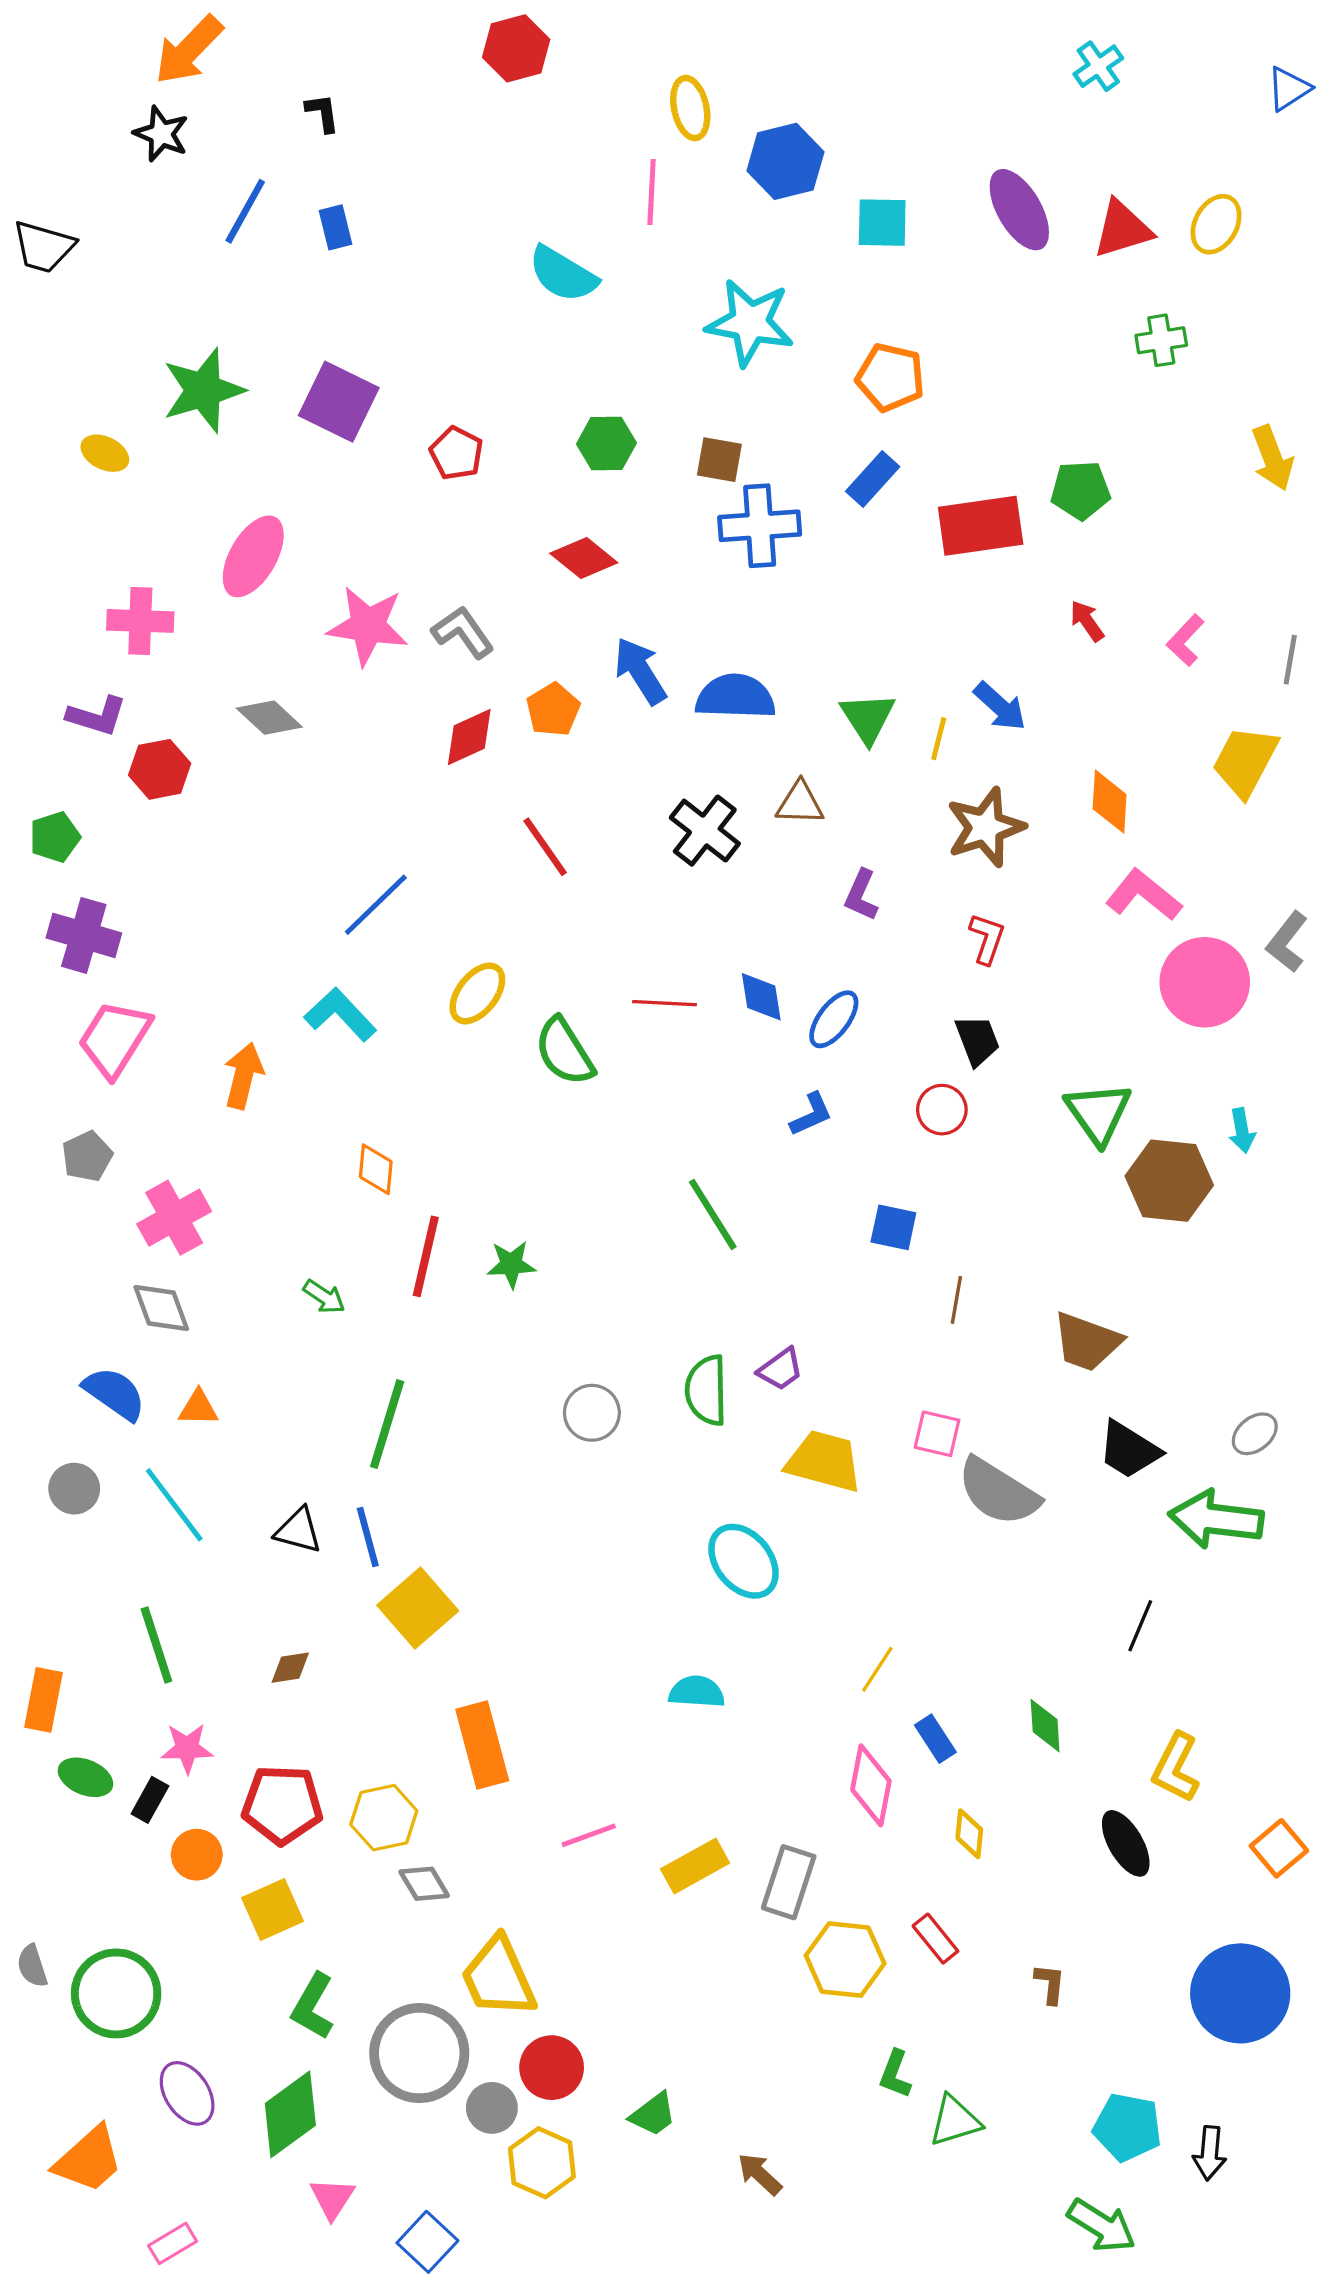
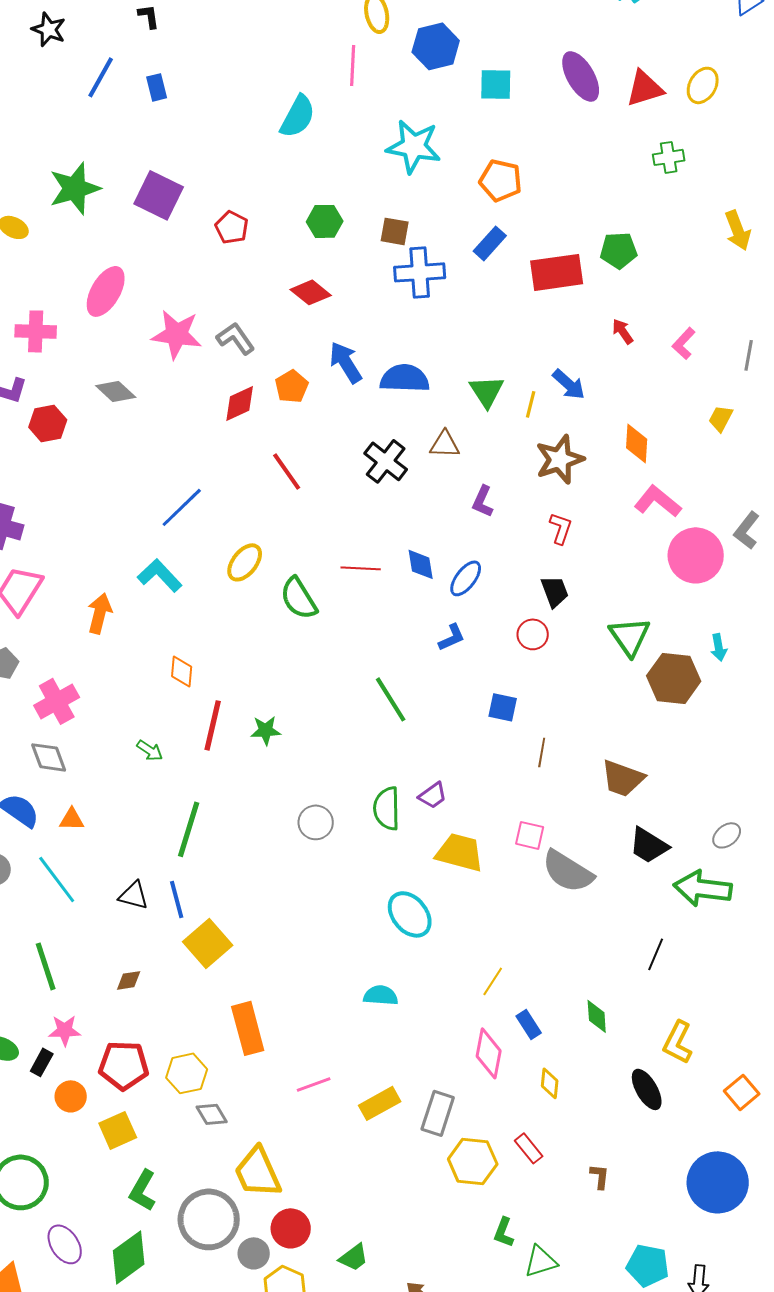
cyan semicircle: (563, 274) -> (298, 116), turned -93
yellow trapezoid: (1245, 761) -> (721, 418), size x0.6

